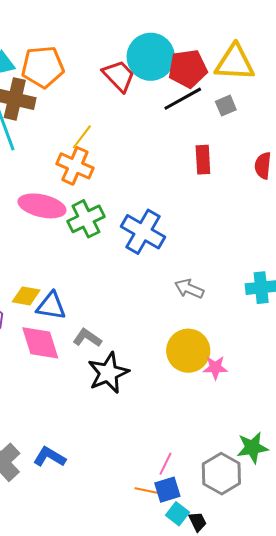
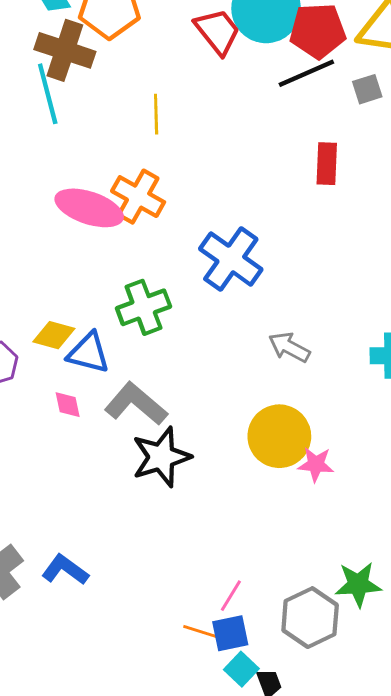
yellow line: (82, 137) -> (156, 114), turned -44
orange cross: (75, 166) -> (138, 197), moved
green cross: (86, 219) -> (144, 307), moved
gray L-shape: (87, 338) -> (136, 404), size x1.5
pink diamond: (40, 343) -> (68, 405), size x0.5

